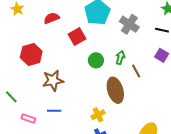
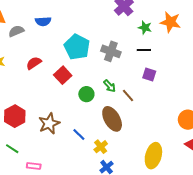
red hexagon: (31, 54) -> (15, 116), moved
green arrow: (120, 58) -> (110, 86), turned 136
blue line: (54, 111) -> (79, 135), moved, turned 56

